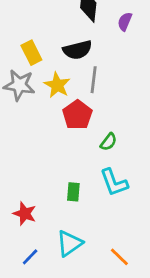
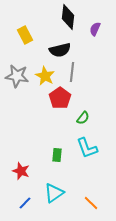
yellow rectangle: (31, 53) -> (25, 35), moved

